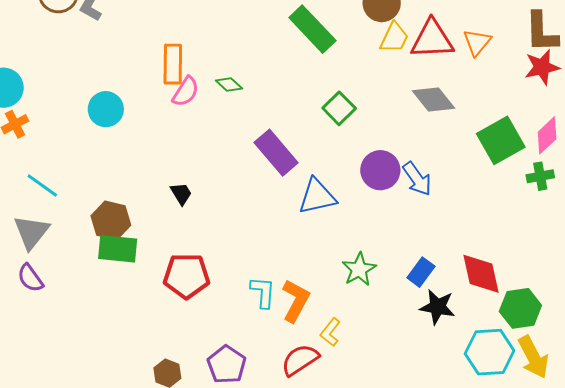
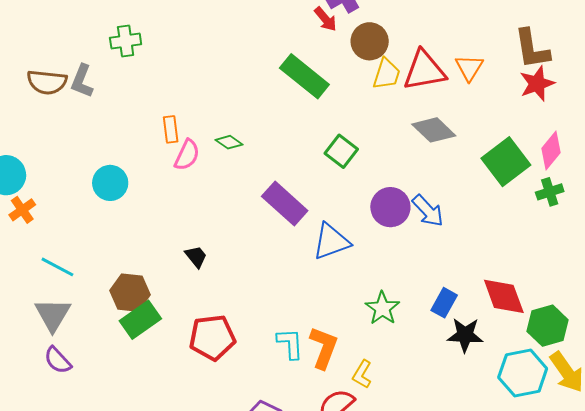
orange rectangle: (173, 64) -> (171, 129), size x0.7
green rectangle: (118, 249) -> (140, 320), turned -33

